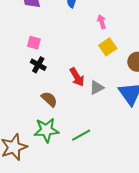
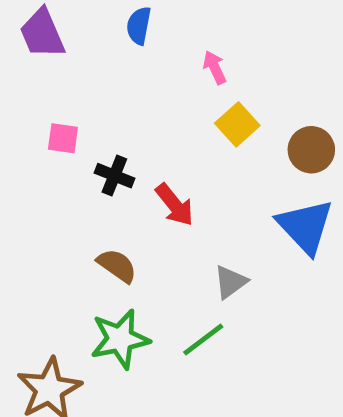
black cross: (38, 65) -> (114, 176), moved
gray triangle: (97, 88) -> (230, 282), moved

